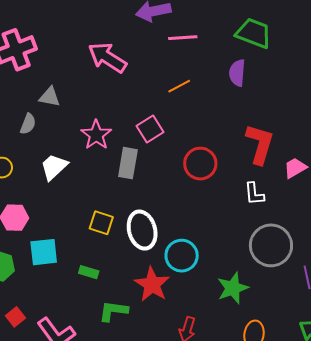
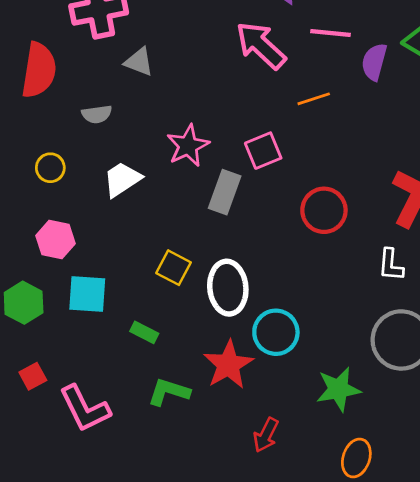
pink arrow: (107, 58) -> (261, 45), moved
purple semicircle: (237, 73) -> (374, 62), moved
gray triangle: (50, 97) -> (139, 62), moved
gray semicircle: (28, 124) -> (97, 114), turned 50

